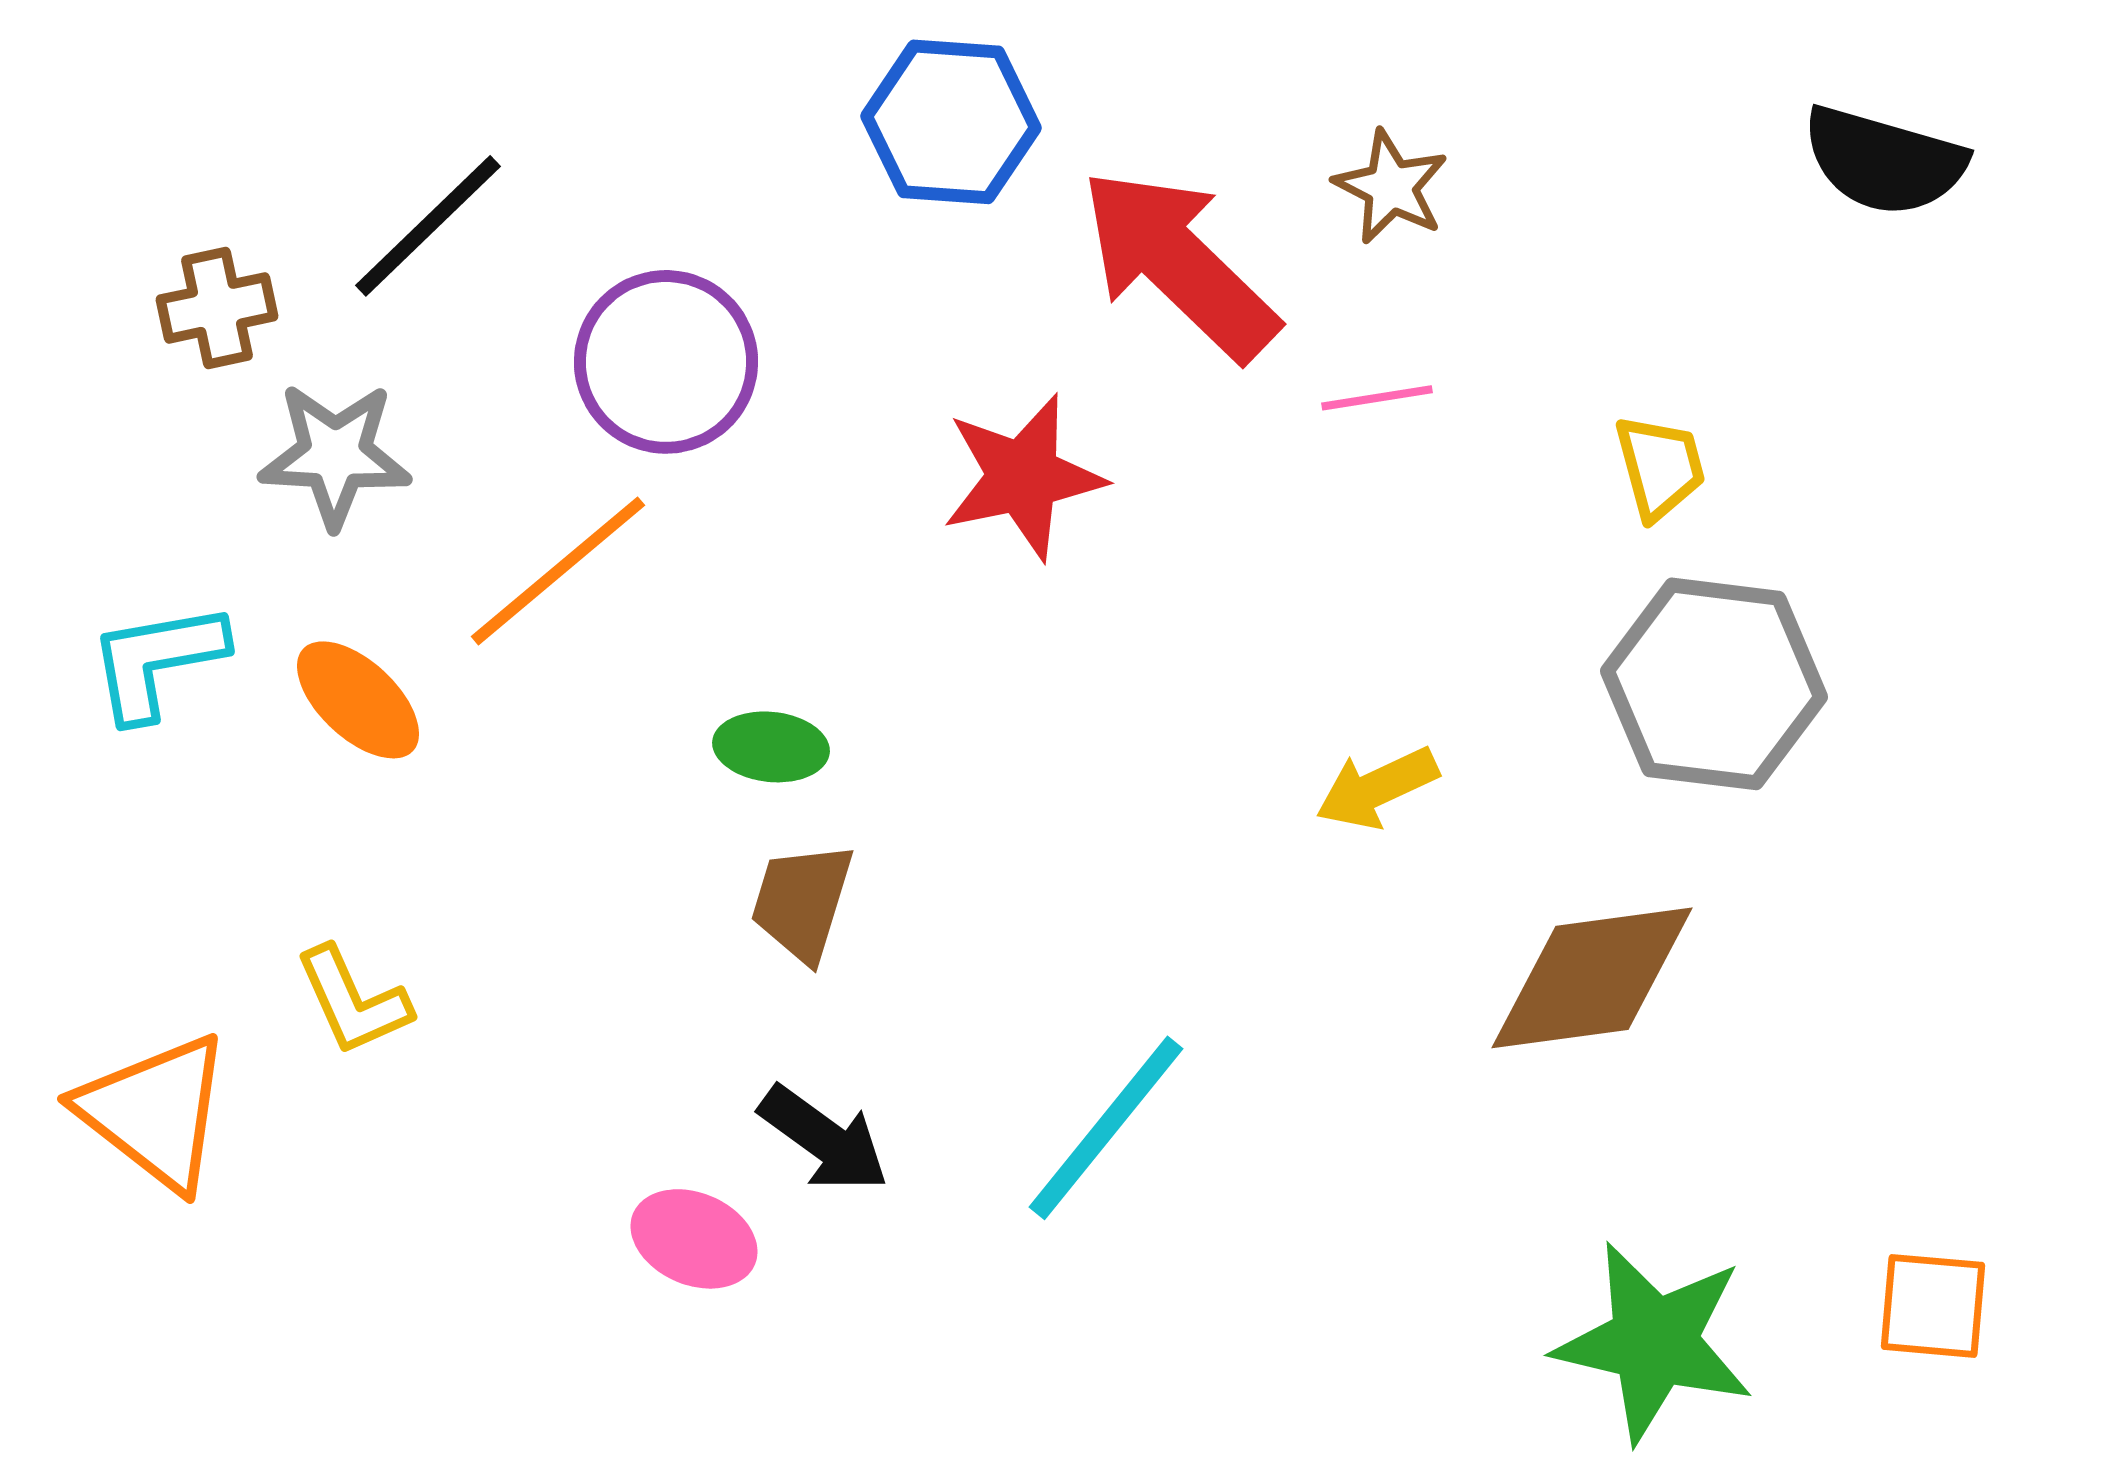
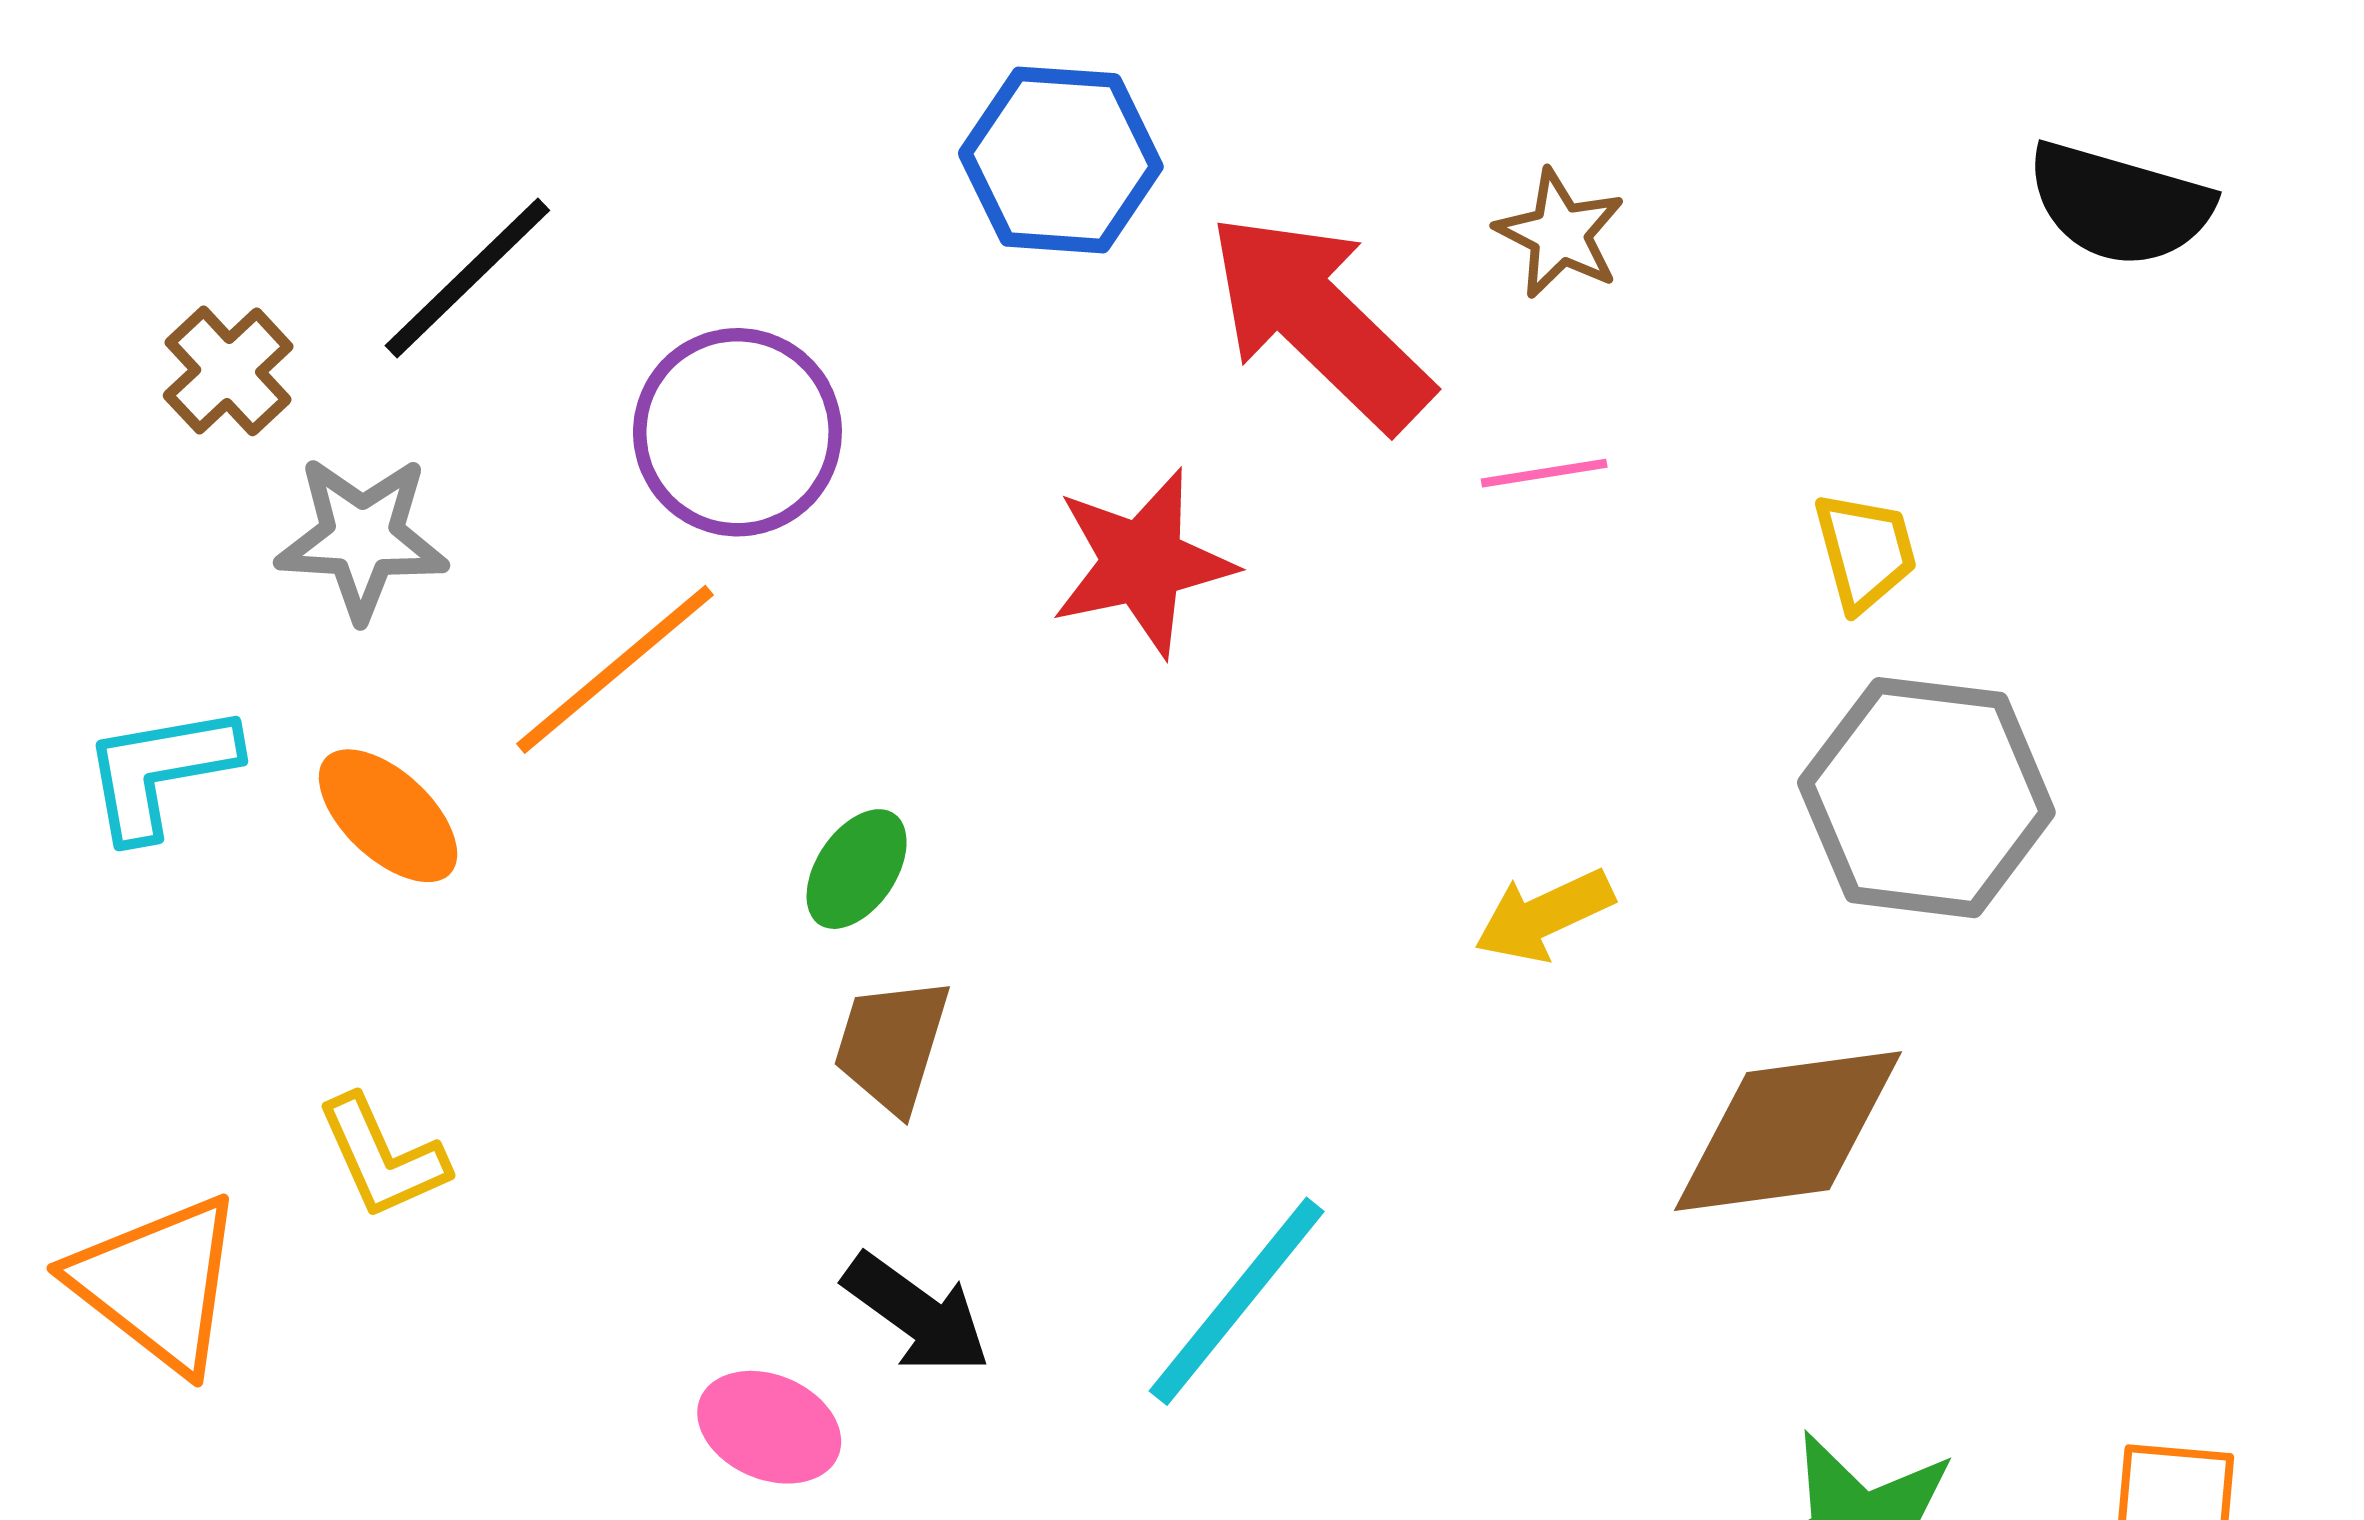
brown cross: (217, 308) -> (228, 371), turned -31
green ellipse: (771, 747) -> (857, 869), turned -62

